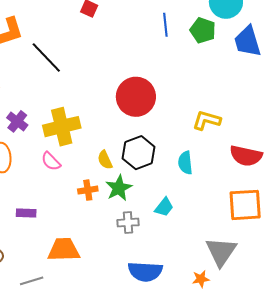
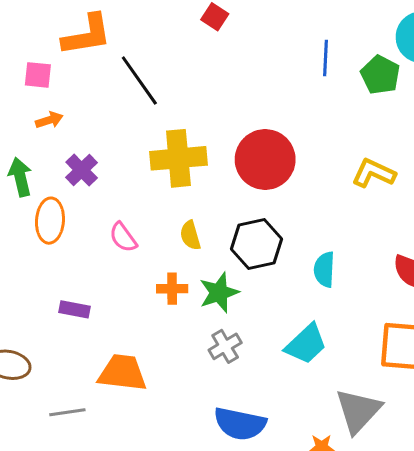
yellow L-shape: (207, 120) -> (374, 173), moved
yellow cross: (62, 127) -> (178, 158), moved
yellow semicircle: (105, 160) -> (190, 235), moved
cyan trapezoid: (164, 207) -> (306, 344), moved, size x1.4
gray cross: (128, 223) -> (225, 346), turned -35

